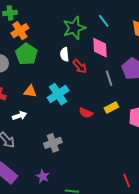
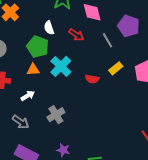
green pentagon: (26, 54) -> (38, 47), moved
white semicircle: (65, 54) -> (49, 28), moved
gray cross: (53, 143) -> (56, 115), moved

